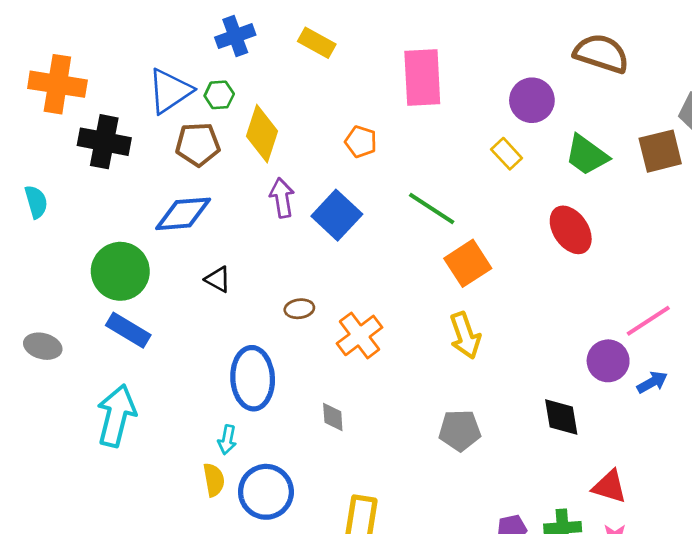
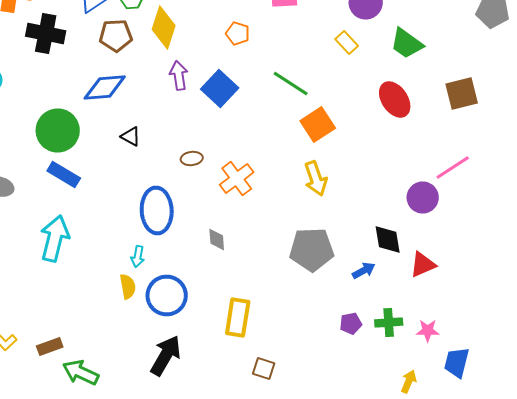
brown square: (660, 151) -> (462, 94), moved
blue arrow: (652, 382) -> (364, 270), moved
gray pentagon: (460, 430) -> (312, 250), size x1.4
red triangle: (609, 486) -> (423, 264), moved, turned -40

